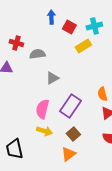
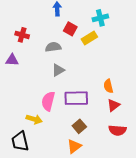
red square: (69, 27) -> (70, 29), moved
gray semicircle: (37, 54) -> (53, 47), moved
purple rectangle: (70, 106) -> (76, 98), turned 55
yellow arrow: (44, 131) -> (34, 119), moved

